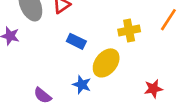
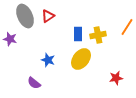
blue rectangle: (76, 41) -> (78, 34), moved, turned 64
blue star: (82, 85) -> (48, 60), moved

